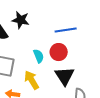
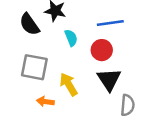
cyan semicircle: (39, 56) -> (71, 38), moved

